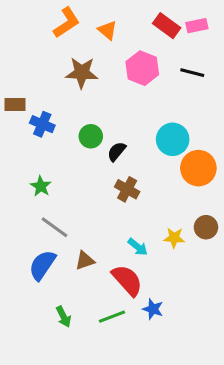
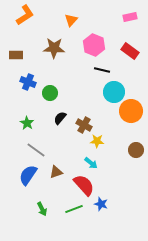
orange L-shape: (67, 23) -> (25, 15), moved
red rectangle: (167, 26) -> (130, 51), moved
orange triangle: (107, 30) -> (71, 20), turned 32
black line: (192, 73) -> (102, 70), moved
brown rectangle: (15, 104) -> (16, 55), moved
green circle: (91, 136) -> (50, 93), moved
black semicircle: (117, 151) -> (60, 118), moved
yellow star: (174, 238) -> (97, 141), moved

